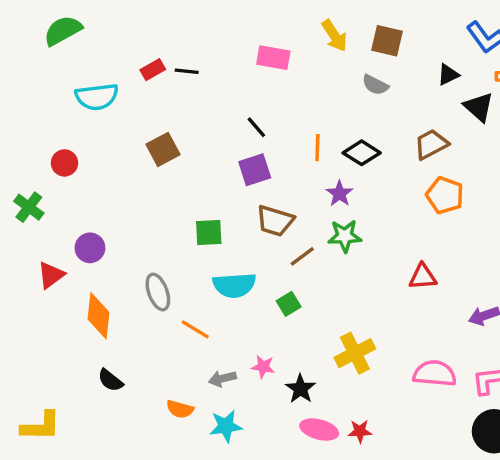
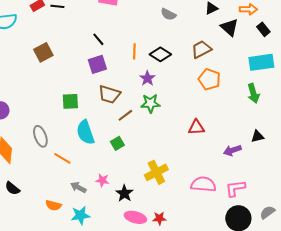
cyan semicircle: (234, 285) -> (85, 132), turned 75
gray arrow: (222, 379) -> (78, 187), turned 42

